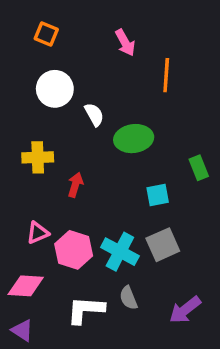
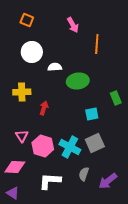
white semicircle: (94, 115) -> (55, 67), turned -64
pink triangle: (38, 233) -> (22, 136), turned -40
gray semicircle: (129, 298) -> (84, 174), moved, turned 40

